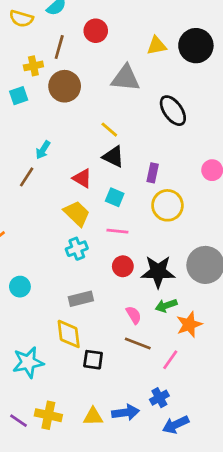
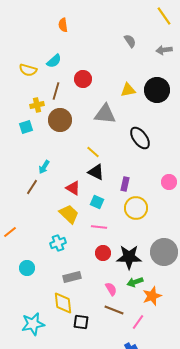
cyan cross: (77, 249) -> (58, 243), moved

